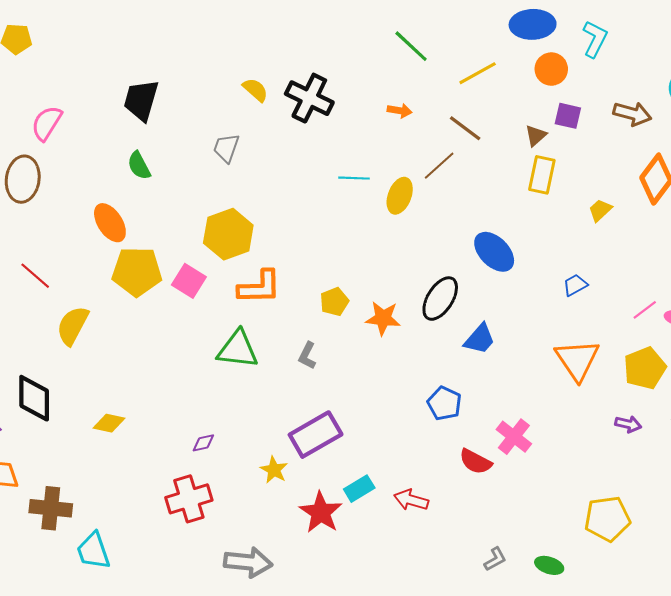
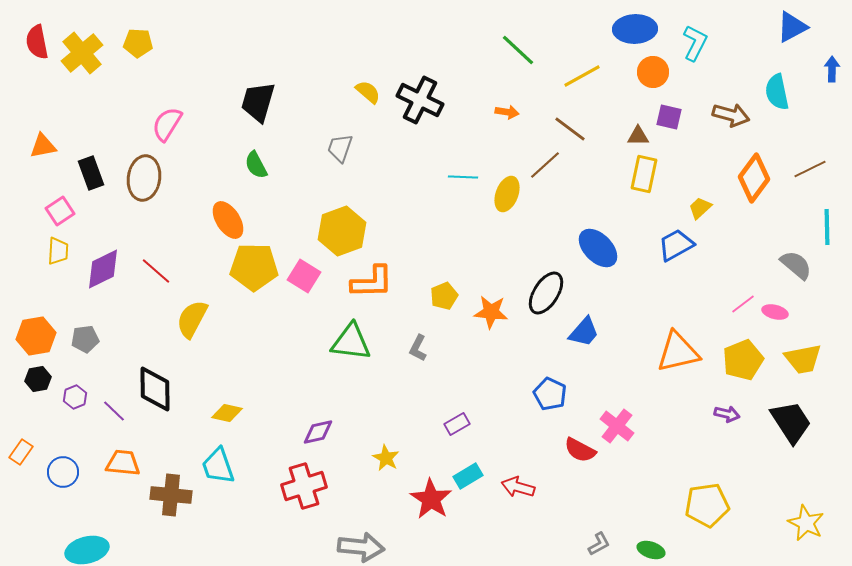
brown triangle: (536, 135) -> (638, 136), turned 40
blue trapezoid: (575, 285) -> (676, 245), moved, size x1.5
orange triangle: (577, 360) -> (678, 352), turned 51
purple rectangle: (316, 435) -> (457, 424), moved, size x0.5
purple diamond: (203, 443) -> (318, 432), size x1.4
cyan trapezoid: (93, 551) -> (218, 466), moved

